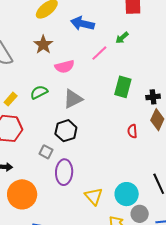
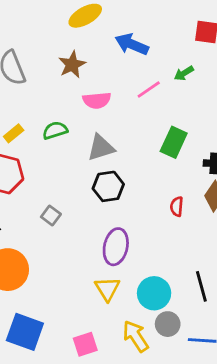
black hexagon: (66, 131) -> (108, 186), moved
purple ellipse: (64, 172) -> (116, 247), moved

